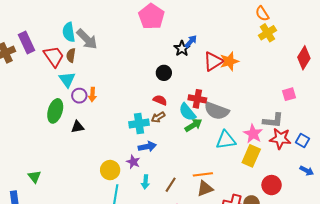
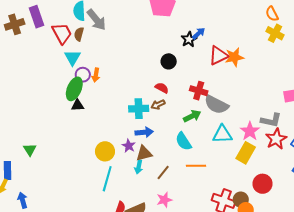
yellow cross: (267, 33) -> (275, 33), turned -36
green ellipse: (55, 111) -> (74, 89), moved
cyan semicircle: (187, 112) -> (183, 141), moved
red star: (280, 139) -> (276, 139), turned 30
brown triangle: (205, 189) -> (144, 153), moved

